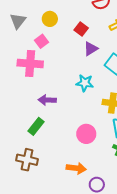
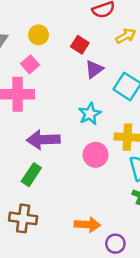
cyan star: (85, 83) -> (90, 114), turned -30
purple arrow: (47, 100) -> (43, 140), size x1.4
pink circle: (86, 134) -> (96, 155), moved

